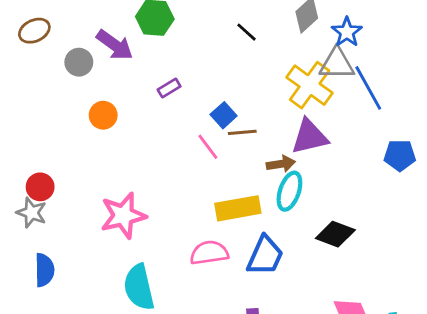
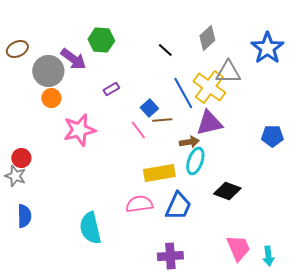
blue star: (347, 32) -> (267, 48), moved, size x1.5
gray circle: (79, 62) -> (48, 71), size x1.6
blue line: (368, 88) -> (183, 93), moved
orange circle: (103, 115) -> (51, 98), moved
pink star: (123, 216) -> (79, 130), moved

